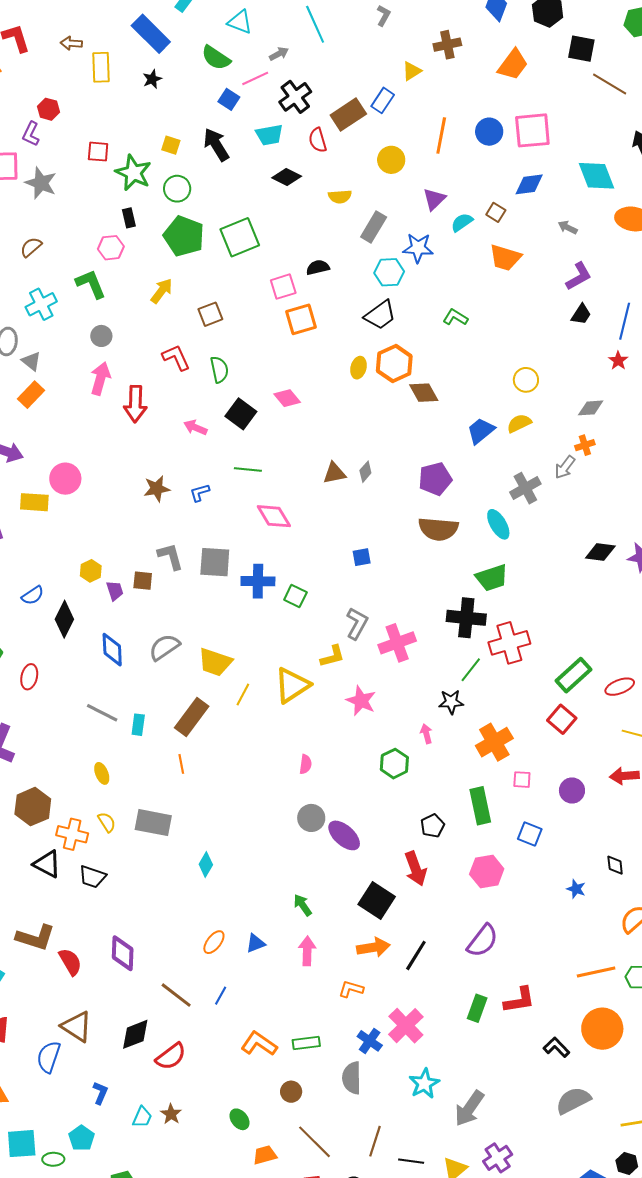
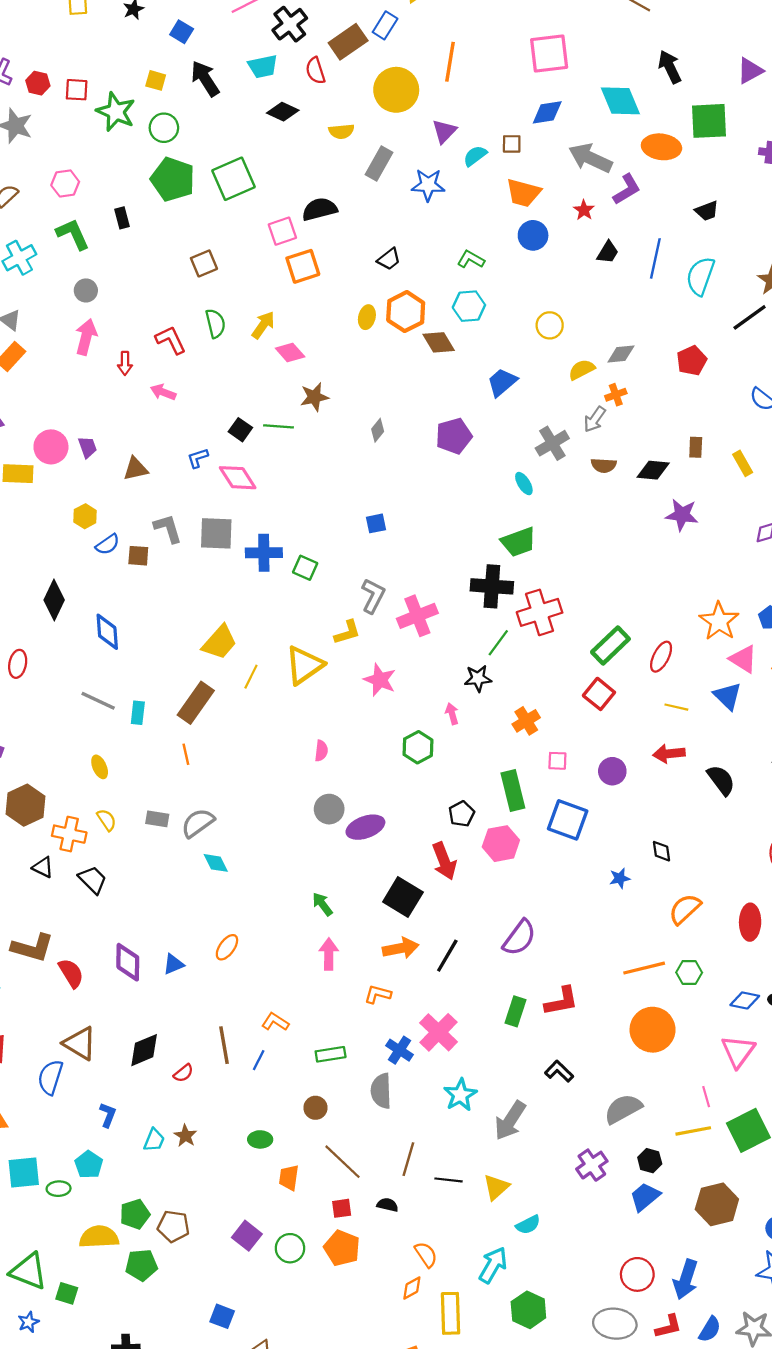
blue square: (229, 99) -> (182, 32), moved
red hexagon: (48, 109) -> (38, 83), moved
blue circle: (489, 132) -> (533, 235), moved
yellow circle: (391, 160) -> (396, 90), size x1.5
brown square: (496, 212) -> (512, 144), turned -30
black rectangle: (129, 218) -> (122, 218), moved
gray arrow: (568, 227) -> (590, 158), size x2.0
pink hexagon: (111, 248) -> (65, 183), moved
black semicircle: (318, 267) -> (320, 209), size x1.4
cyan hexagon: (389, 272) -> (469, 306), moved
purple L-shape: (579, 276) -> (627, 189), moved
yellow arrow: (162, 291) -> (263, 325), moved
black trapezoid: (380, 315) -> (389, 259), size x0.7
red L-shape: (176, 358) -> (171, 340), moved
red star: (618, 361) -> (584, 210), moved
red arrow: (135, 404) -> (125, 363), size x0.6
black square: (241, 414) -> (240, 430), moved, size x0.7
yellow semicircle: (519, 423) -> (582, 370), moved
pink arrow: (195, 428) -> (163, 392), moved
green line: (248, 469) -> (279, 426), moved
brown triangle: (334, 473) -> (135, 469), moved
brown star: (157, 489) -> (314, 397), moved
pink diamond: (274, 516) -> (238, 478), moved
cyan ellipse: (498, 524) -> (524, 484), size x0.7
brown semicircle: (438, 529) -> (604, 465), moved, size x0.6
black diamond: (600, 552) -> (653, 470), moved
yellow hexagon: (91, 571) -> (85, 516), moved
purple trapezoid: (115, 591) -> (88, 447), moved
blue semicircle: (33, 595) -> (108, 544), moved
gray semicircle: (164, 647) -> (198, 823), moved
yellow trapezoid: (215, 662) -> (220, 642), turned -66
red ellipse: (620, 687) -> (661, 657), turned -40
orange cross: (494, 742) -> (526, 721), size x0.7
gray rectangle: (153, 823) -> (157, 819), size x0.6
blue square: (530, 834) -> (568, 820), size x1.5
purple ellipse: (344, 835) -> (365, 827), turned -60
black triangle: (47, 864) -> (43, 867), size x0.7
cyan diamond: (206, 864) -> (216, 863), turned -55
pink hexagon: (487, 871) -> (501, 844), moved
black trapezoid: (92, 877) -> (93, 880), turned -152
blue star: (576, 889) -> (620, 878), turned -30
blue triangle: (256, 943) -> (173, 964), moved
brown line: (176, 995) -> (224, 1045), moved, turned 44
blue line: (221, 996) -> (259, 1060), moved
orange L-shape: (259, 1044) -> (275, 1022), moved, size x0.7
black L-shape: (556, 1047) -> (559, 1071), moved
red semicircle: (171, 1056) -> (183, 1073), size x0.6
green ellipse: (239, 1119) -> (260, 1139), turned -50
orange trapezoid: (265, 1155) -> (289, 1178), turned -65
purple cross: (498, 1158) -> (592, 1165), moved
black hexagon: (627, 1164) -> (650, 1161), moved

